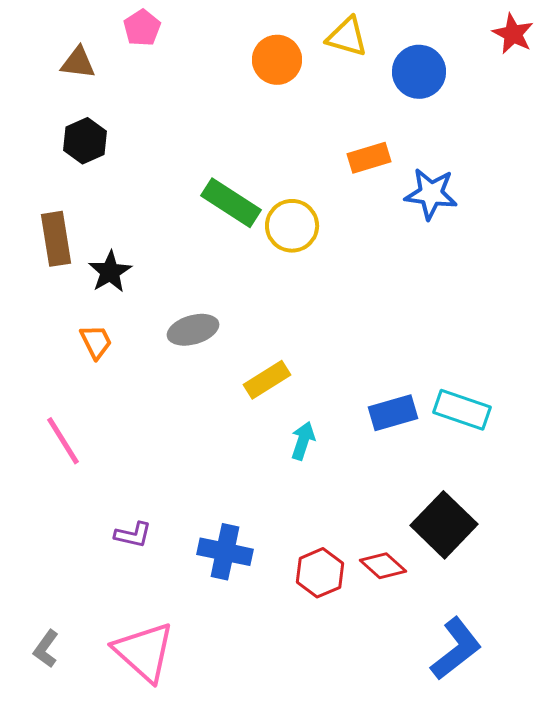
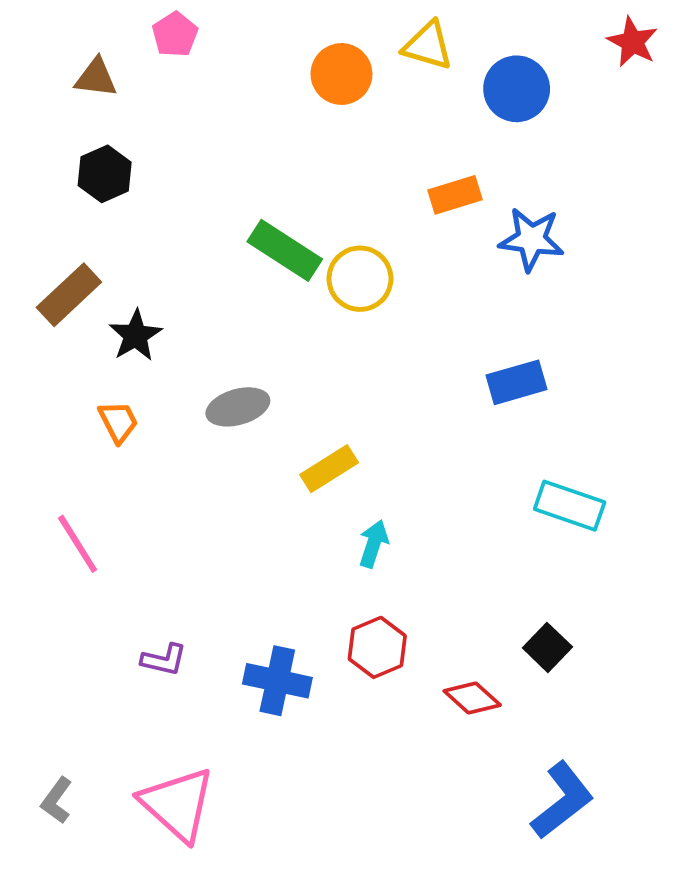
brown rectangle: (56, 239) -> (69, 295), turned 56
blue rectangle: (393, 413) -> (517, 382), moved
black square: (444, 525) -> (547, 647), size x0.6
red hexagon: (320, 573) -> (377, 647), moved

